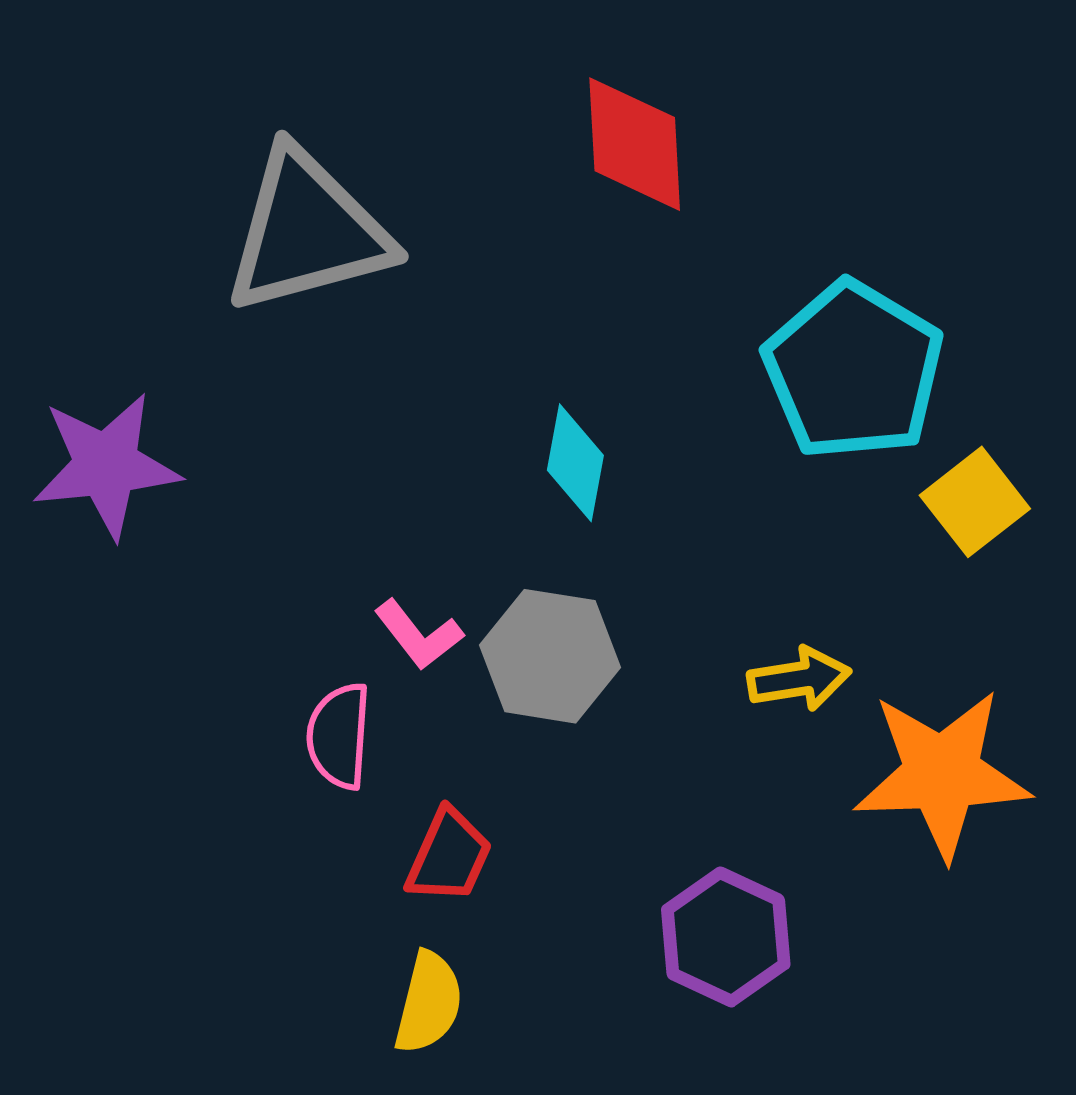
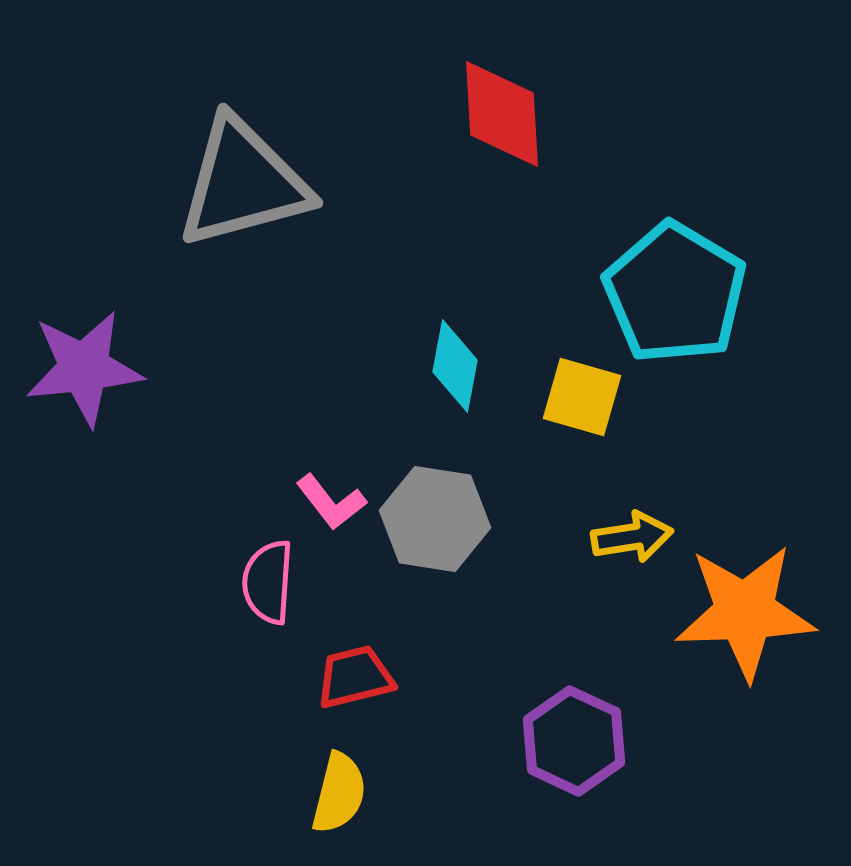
yellow square: (975, 502) -> (582, 397), moved, turned -36
red trapezoid: (449, 856) -> (355, 677), turned -128

